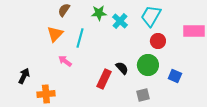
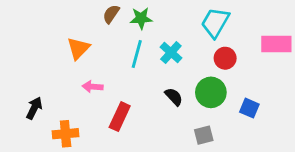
brown semicircle: (64, 10) -> (111, 14), moved
cyan cross: (120, 21) -> (171, 52), moved
cyan line: (80, 38) -> (137, 54), moved
pink arrow: (65, 61) -> (93, 87), turned -32
red rectangle: (104, 79) -> (120, 117), moved

